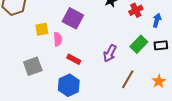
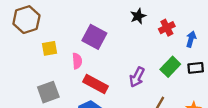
yellow square: (42, 29) -> (49, 48), moved
red rectangle: (74, 59) -> (96, 84), size x1.5

